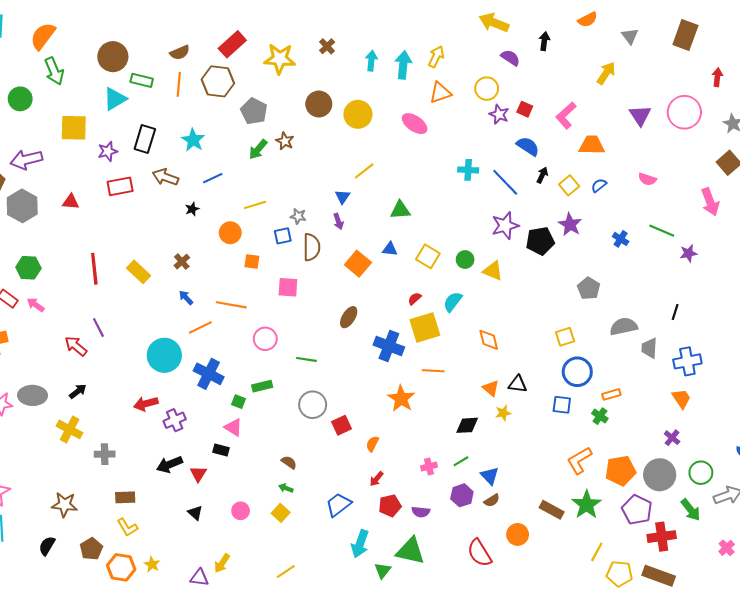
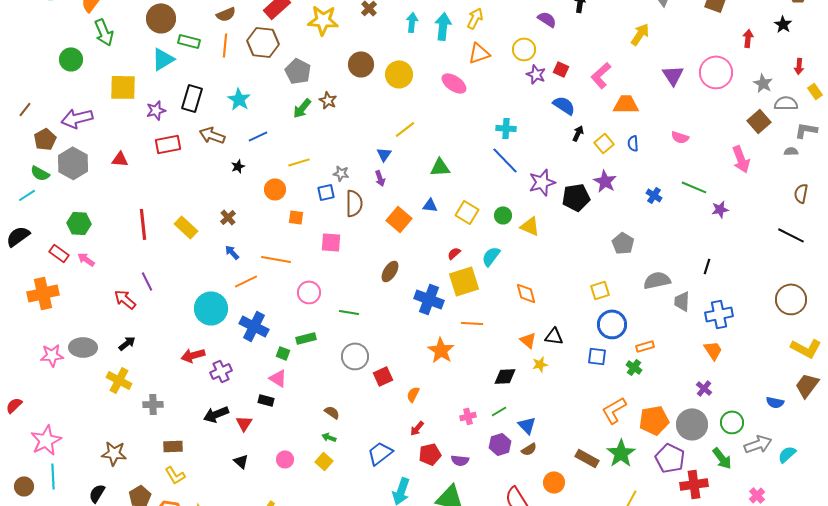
blue line: (505, 182) -> (505, 160), moved
blue semicircle: (599, 185) -> (633, 143), turned -56

